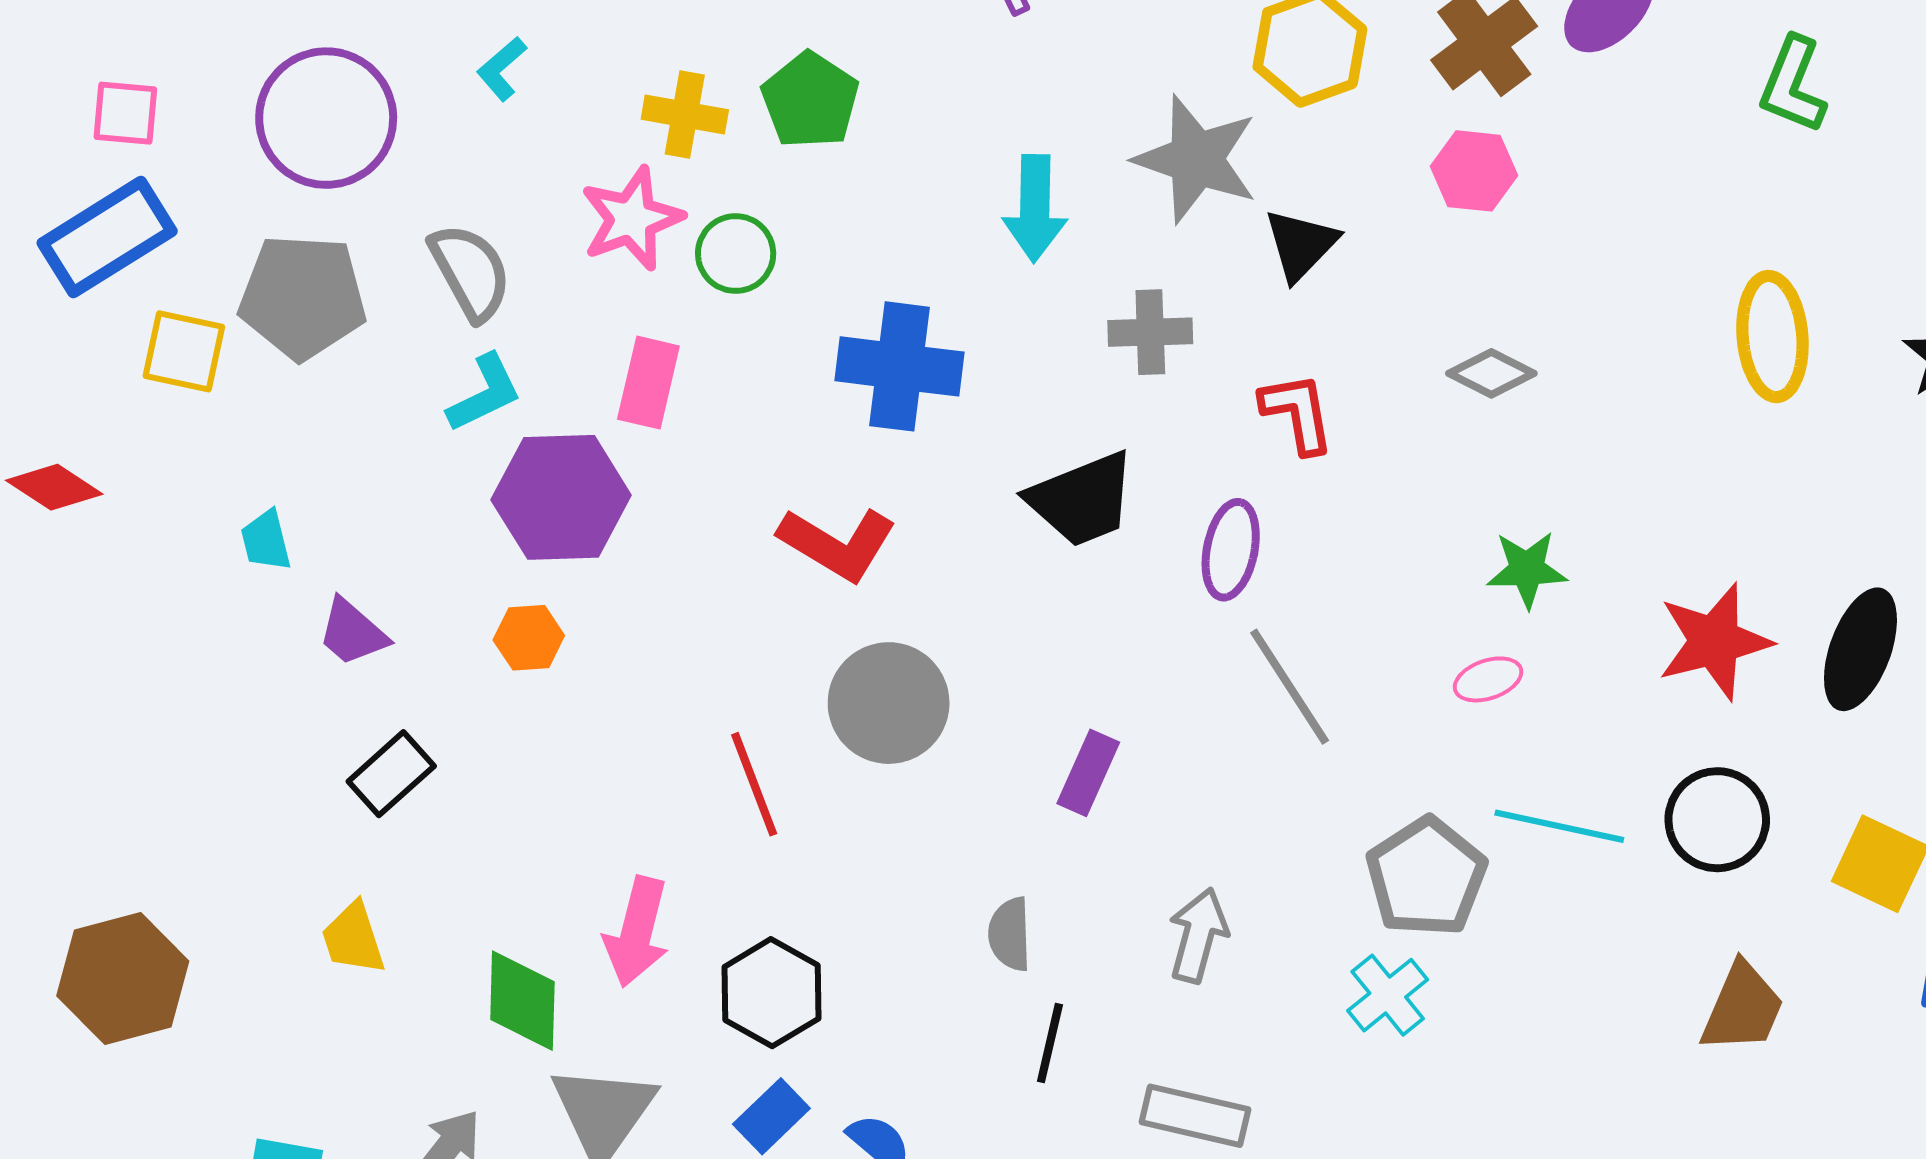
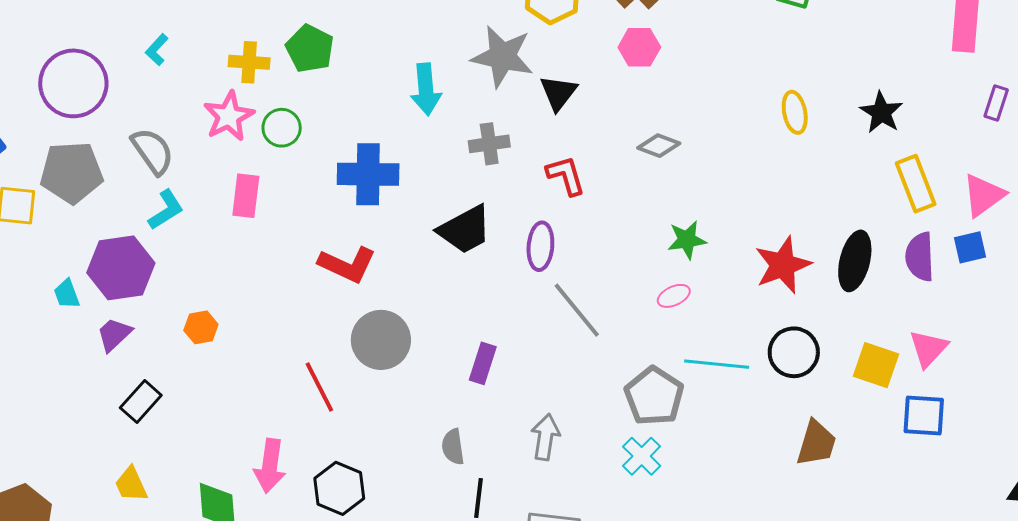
yellow ellipse: (1772, 337) -> (795, 112), size x0.7
purple hexagon: (561, 497) -> (121, 268), moved
purple trapezoid: (352, 632) -> (114, 334), turned 102

